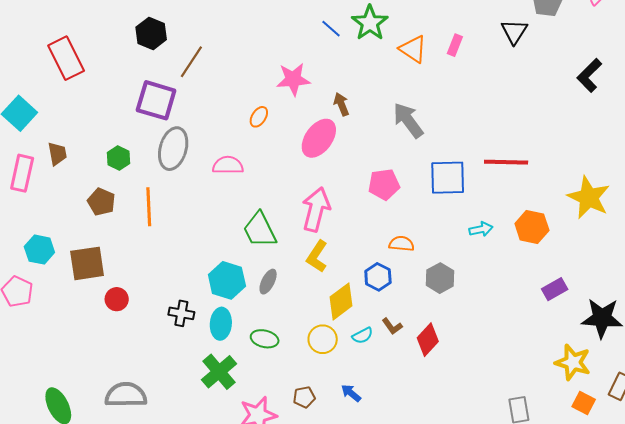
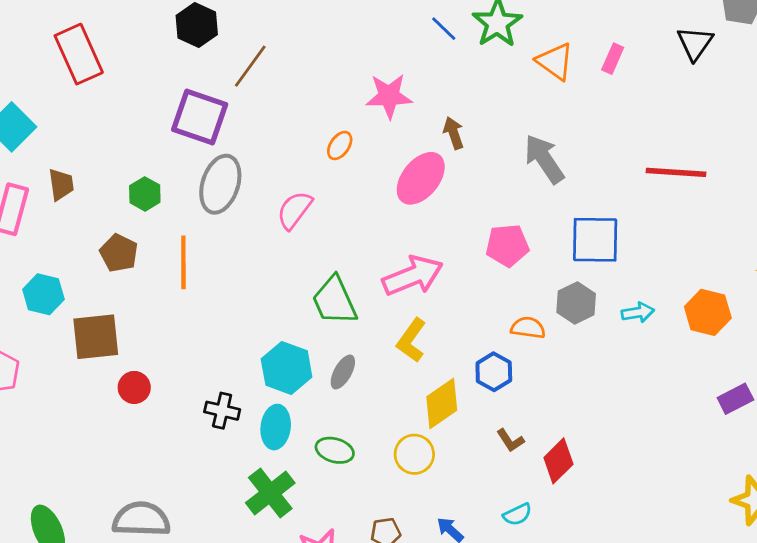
red line: (506, 162) -> (676, 172), moved
pink semicircle: (228, 165) -> (294, 210), turned -56
pink arrow: (316, 209) -> (413, 276), turned 51
cyan hexagon: (39, 250) -> (43, 294), moved
gray hexagon: (440, 278) -> (576, 303), moved
cyan semicircle: (362, 336) -> (517, 514), moved

